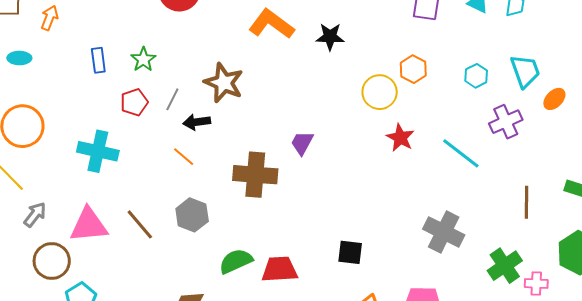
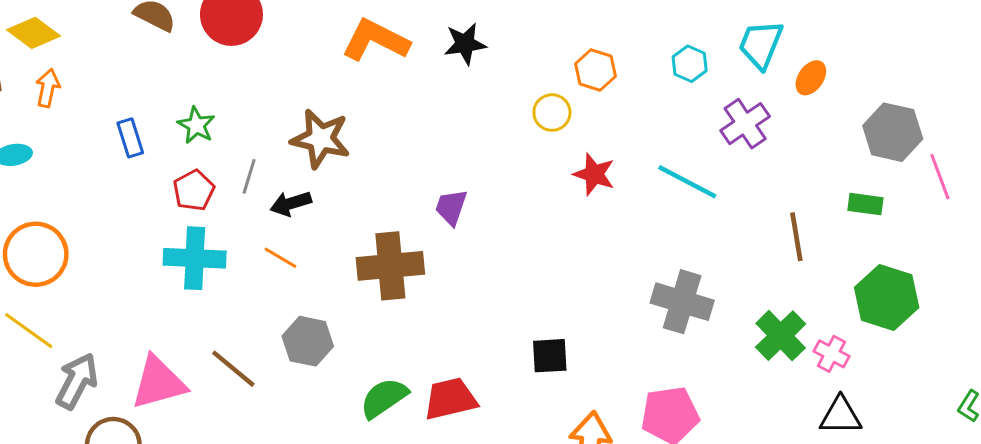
cyan trapezoid: (525, 71) -> (761, 44), turned -129
yellow circle: (380, 92) -> (552, 113), size x0.7
cyan cross: (98, 151) -> (195, 258), moved
gray arrow: (35, 215) -> (77, 381), size x1.4
pink cross: (536, 284) -> (831, 354), turned 35

